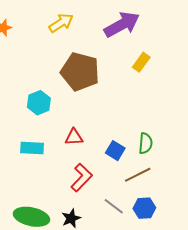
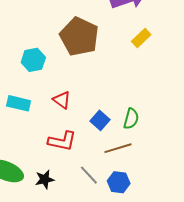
red triangle: (74, 137) -> (62, 100), turned 30
red L-shape: (82, 177) -> (62, 141), turned 48

